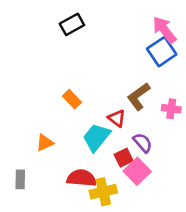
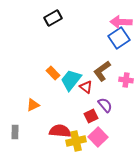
pink arrow: (164, 30) -> (121, 22), turned -50
cyan trapezoid: (96, 137) -> (71, 80), moved
pink square: (137, 171) -> (98, 137), moved

